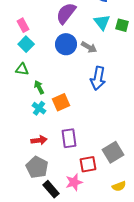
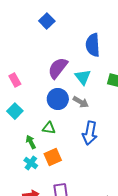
cyan triangle: (102, 22) -> (83, 77), moved
cyan square: (26, 44) -> (15, 111), moved
green triangle: (22, 69) -> (49, 128), moved

